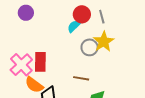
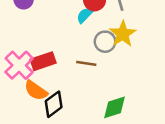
red rectangle: (40, 62) -> (43, 61), turned 72
brown line: (81, 78) -> (86, 63), moved

